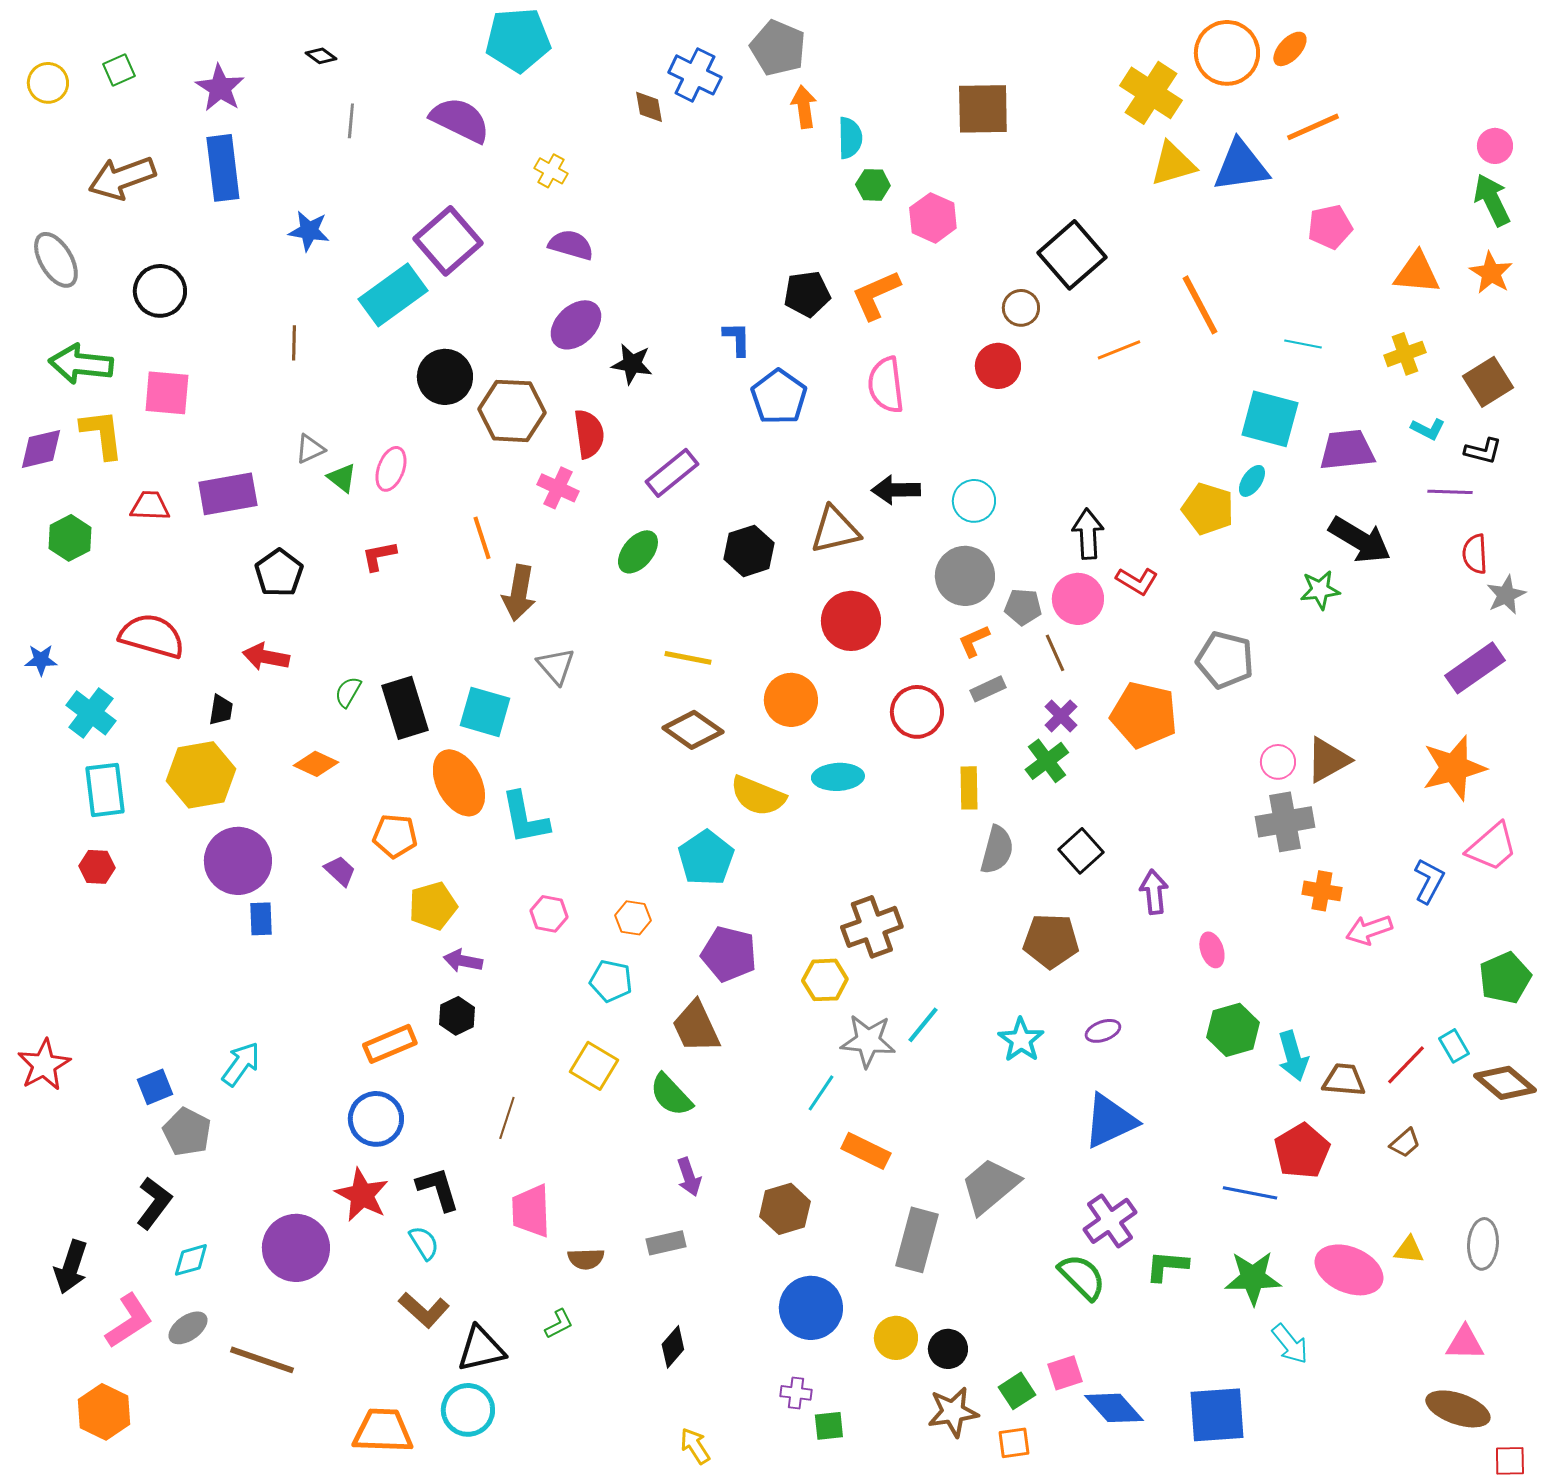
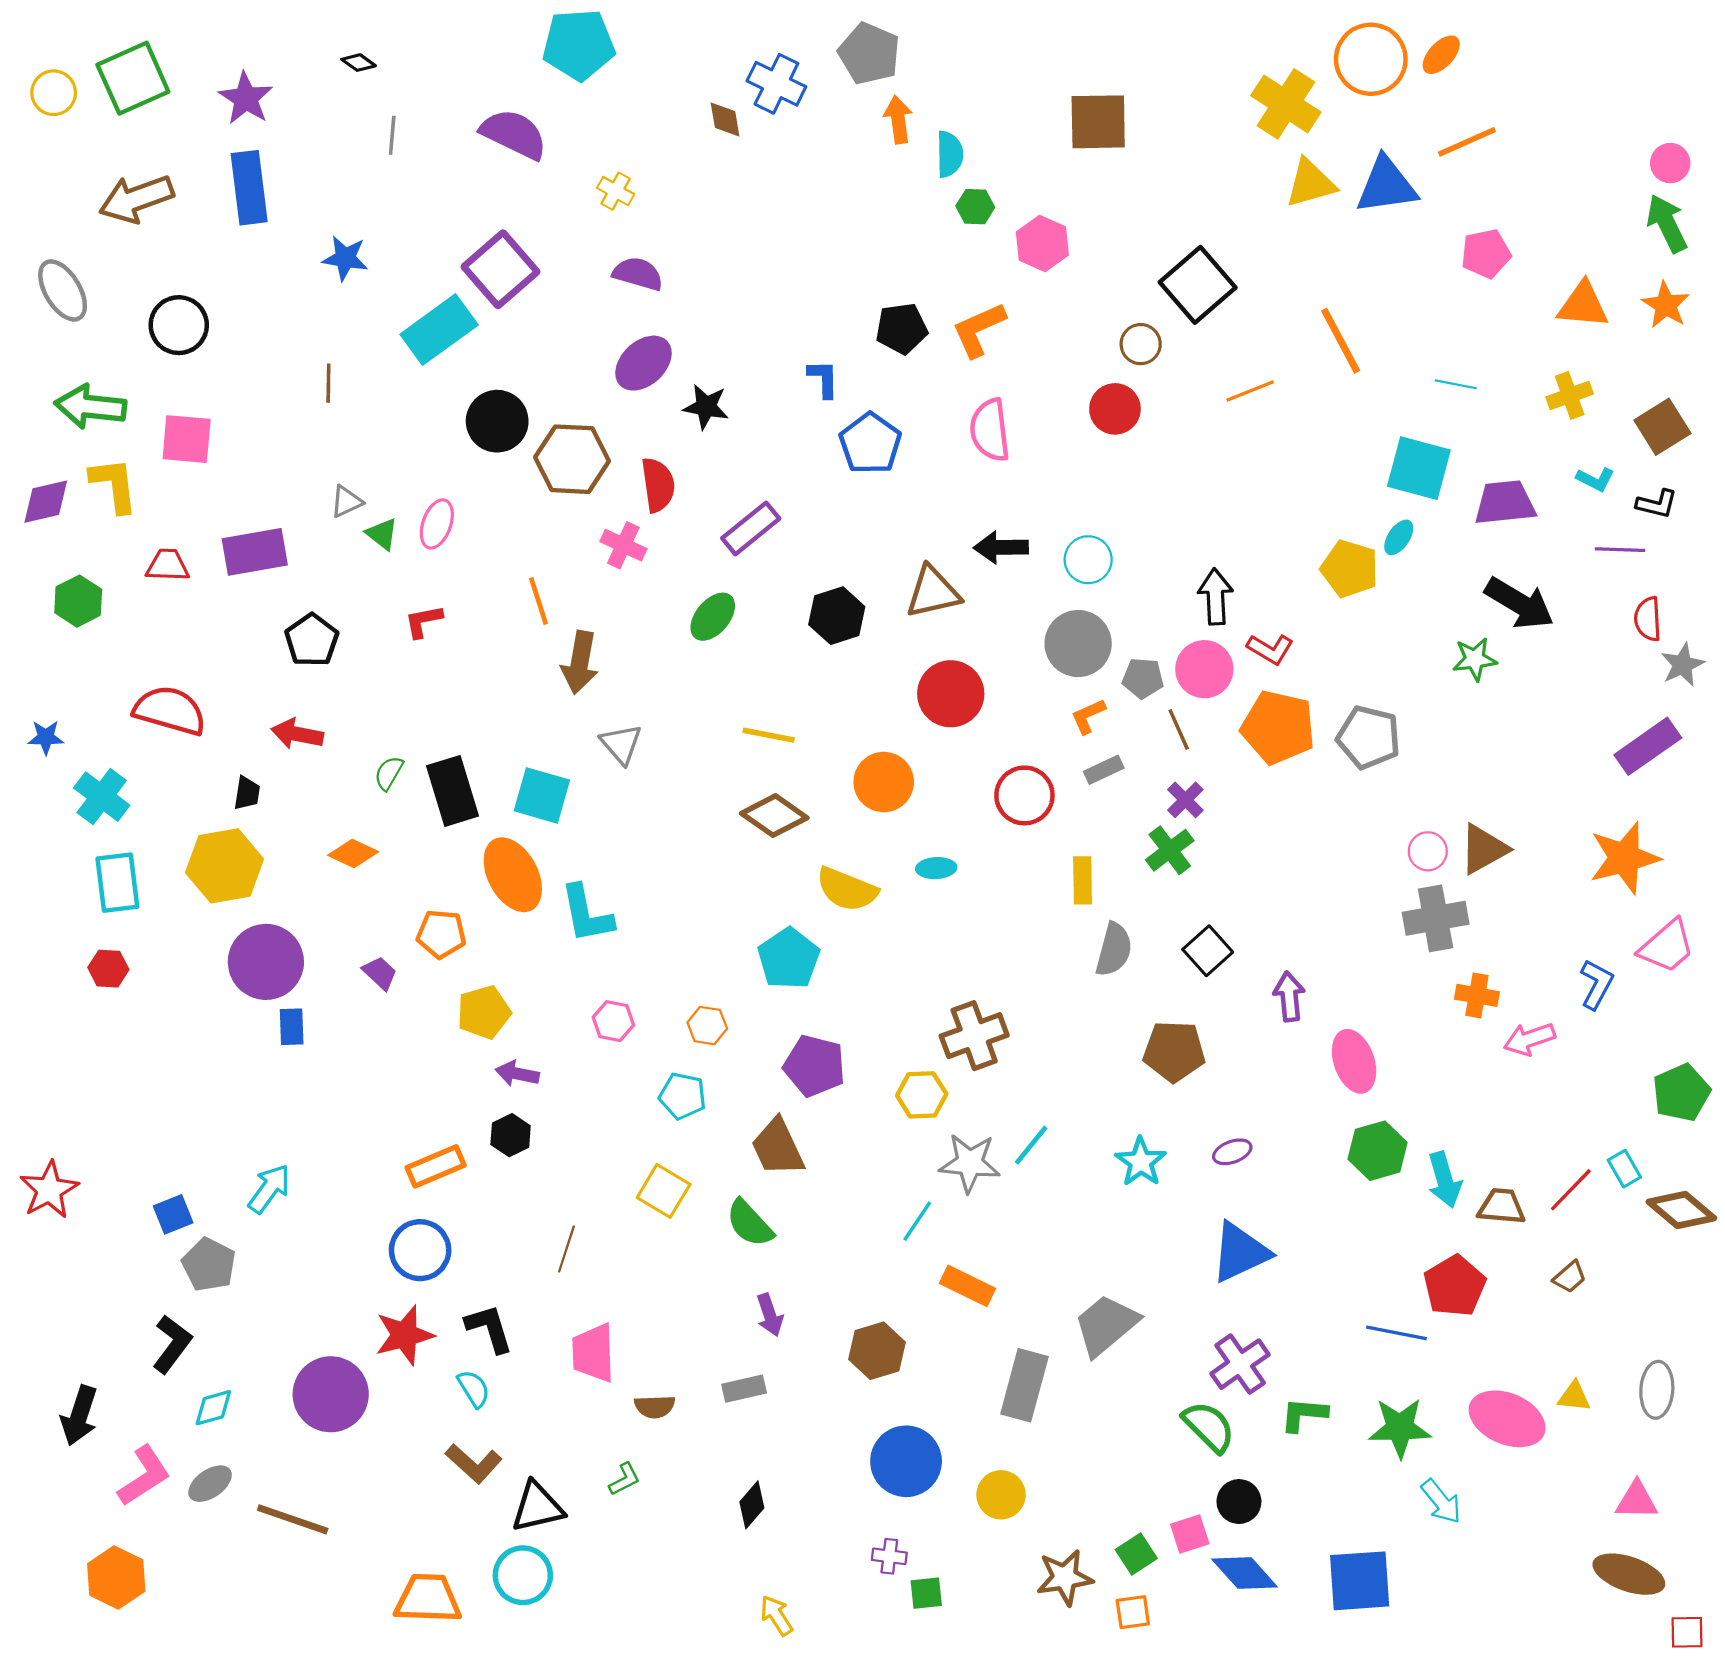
green square: (119, 70) -> (133, 78), size x2.0
orange pentagon: (1144, 715) -> (1278, 727), moved
cyan ellipse: (838, 777) -> (936, 868), size x0.7
pink ellipse: (1212, 950) -> (1354, 1061), size x1.6
red star: (362, 1195) -> (404, 1335), turned 30
black circle: (948, 1349) -> (1239, 1502), moved

